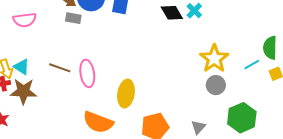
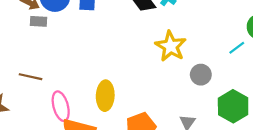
yellow star: (214, 59) -> (171, 46), moved
pink ellipse: (87, 73) -> (61, 106), moved

